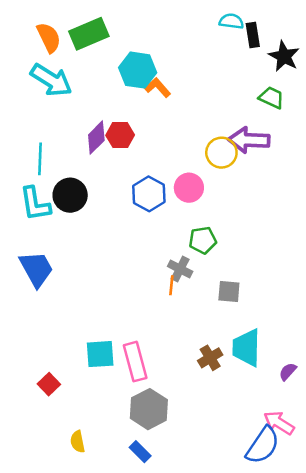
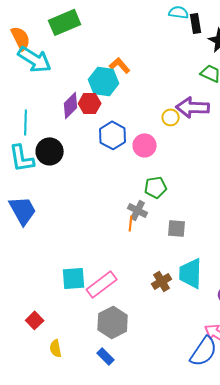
orange semicircle: (49, 38) -> (21, 38), moved
cyan hexagon: (138, 70) -> (104, 81), moved
yellow circle: (221, 153) -> (171, 117), size x0.7
blue hexagon: (149, 194) -> (113, 135), moved
pink rectangle: (135, 362) -> (102, 284), turned 68
red square: (49, 384) -> (35, 320), moved

